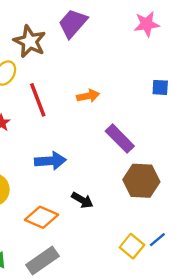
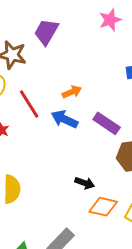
blue arrow: (50, 161) -> (65, 119), moved, turned -140
orange diamond: (41, 217) -> (103, 207), moved

